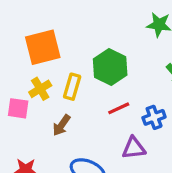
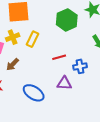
green hexagon: (110, 67) -> (67, 20), moved
brown arrow: (62, 125) -> (13, 64), moved

